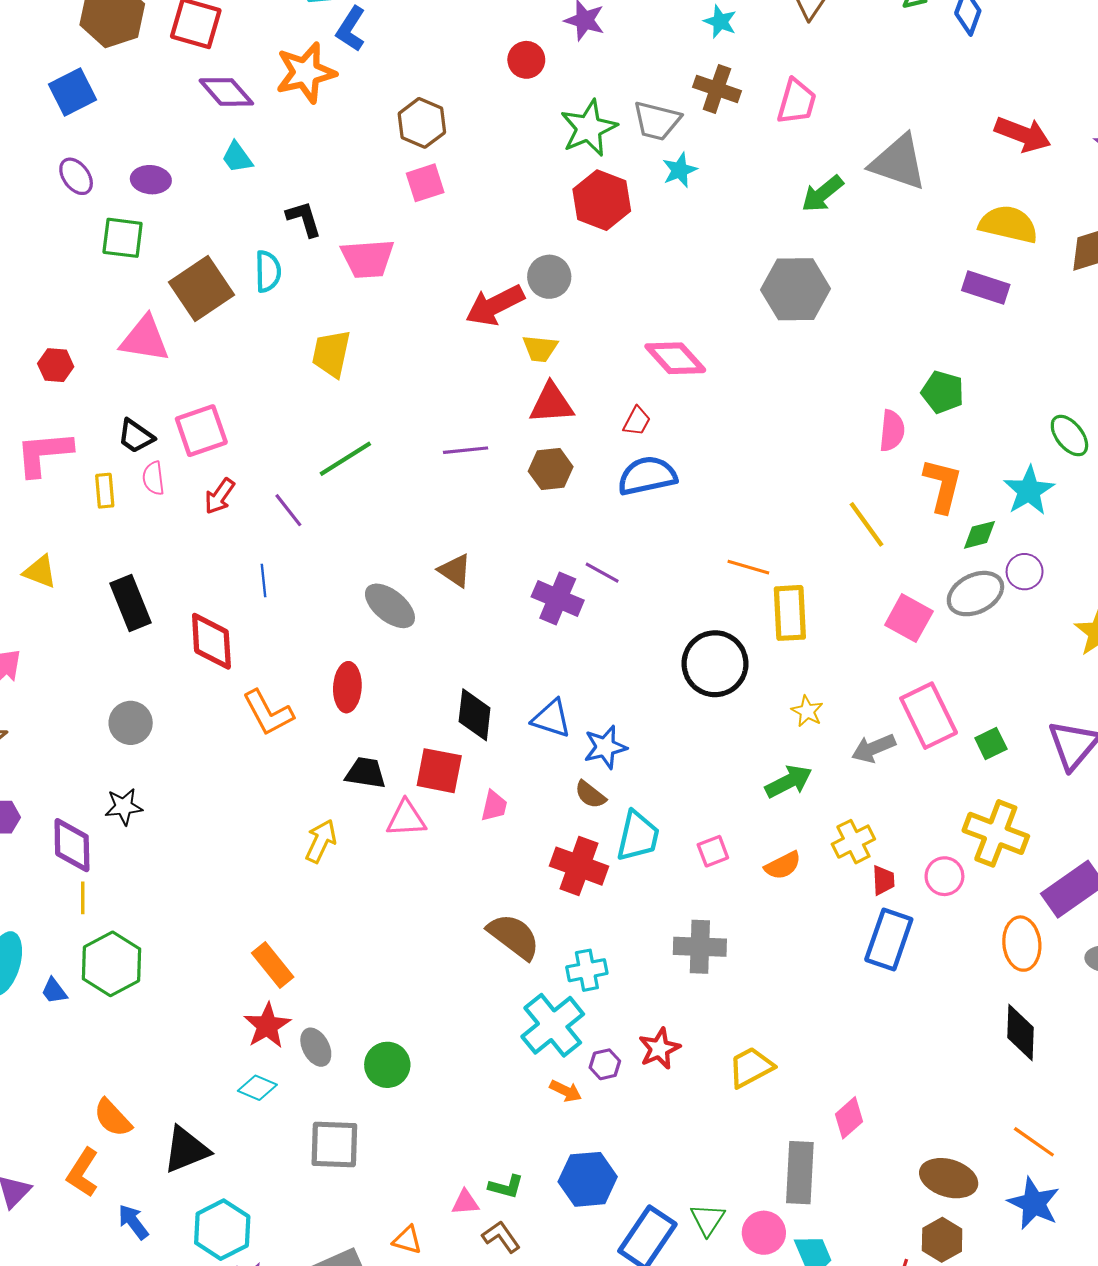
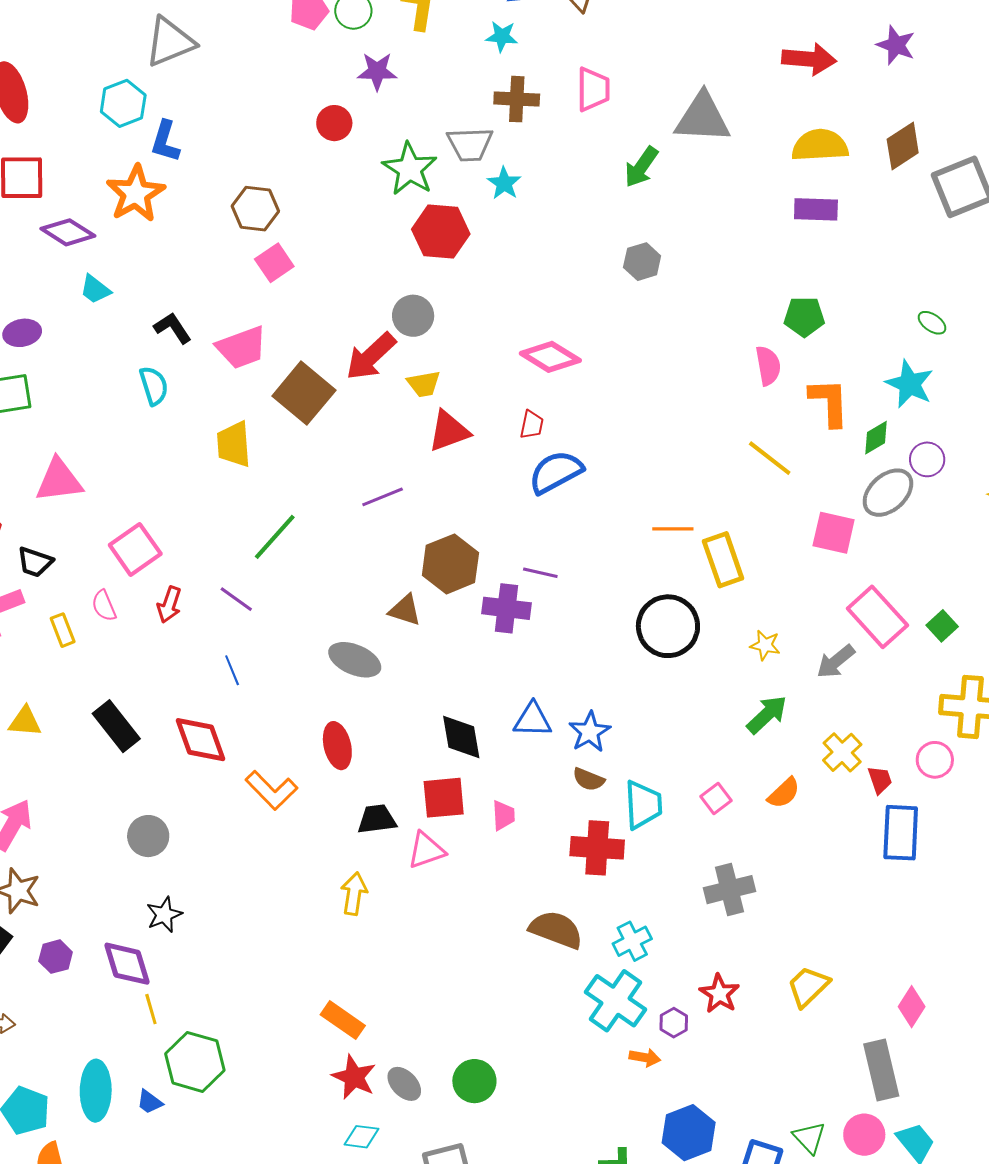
brown square: (202, 289) -> (304, 393), moved
gray hexagon: (796, 289) -> (642, 262), size x0.6
black trapezoid: (136, 436) -> (35, 562), moved
green ellipse: (1069, 436) -> (932, 323), size x0.7
brown hexagon: (551, 469) -> (450, 564), moved, size x1.4

